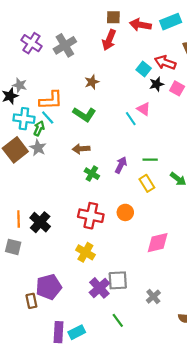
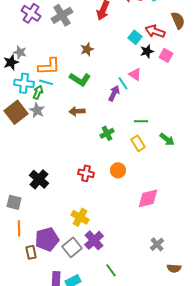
cyan line: (48, 118) -> (46, 82), turned -32
purple arrow: (121, 165) -> (114, 93), moved
green cross: (92, 174) -> (107, 133), moved, turned 32
red cross: (91, 216) -> (86, 173), size x0.7
orange line: (19, 219) -> (19, 228), moved
yellow cross: (85, 252) -> (80, 217), moved
gray square: (118, 280) -> (72, 247), moved, turned -36
gray cross: (153, 297) -> (157, 244), moved

